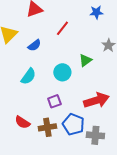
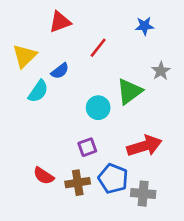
green triangle: (85, 60) -> (129, 91), size x1.5
cyan semicircle: (28, 76) -> (38, 91), moved

